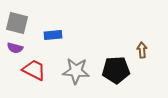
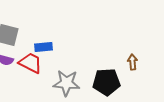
red trapezoid: (34, 70) -> (30, 63), moved

